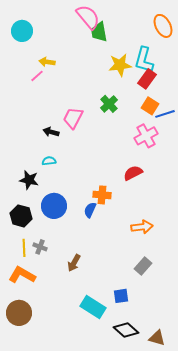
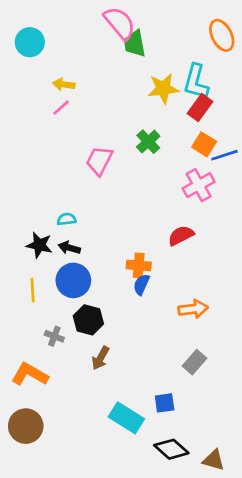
pink line: (37, 76) -> (61, 108), moved
black arrow: (51, 132) -> (69, 248), moved
blue semicircle: (90, 210) -> (141, 285), moved
black hexagon: (21, 216) -> (88, 320), moved
yellow line: (24, 248) -> (33, 290), moved

